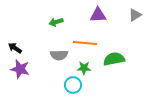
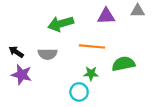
gray triangle: (135, 15) -> (138, 11), moved, turned 32
green arrow: (56, 22) -> (61, 24), size x1.6
gray semicircle: (59, 55) -> (48, 54), moved

